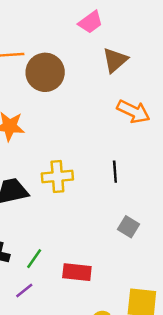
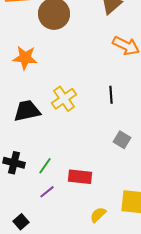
yellow cross: (57, 176) -> (64, 99), turned -30
purple line: (24, 290) -> (47, 192), moved

